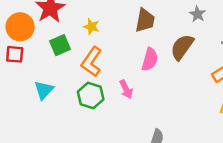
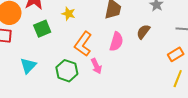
brown semicircle: (182, 47) -> (143, 32), size x0.7
orange L-shape: (92, 62) -> (83, 44), moved

